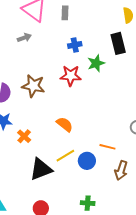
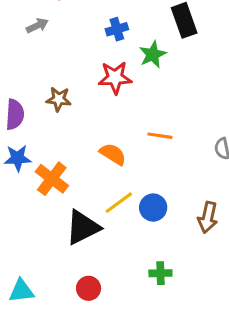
brown star: (33, 86) -> (59, 99), size x0.7
orange cross: (24, 136) -> (52, 179), size x1.5
orange line: (107, 147) -> (160, 136), moved

